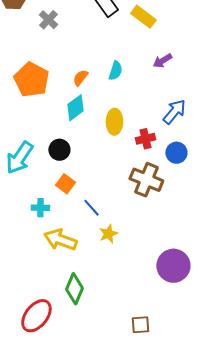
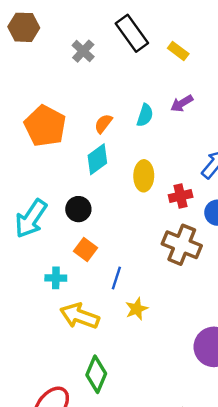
yellow rectangle: (143, 17) -> (178, 51), size x0.7
gray cross: (48, 20) -> (83, 51), moved
purple arrow: (162, 61) -> (182, 103), moved
blue line: (91, 208) -> (116, 278), turned 60

